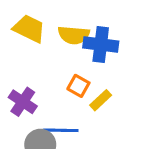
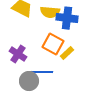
orange square: (78, 86) -> (53, 44), size x1.5

